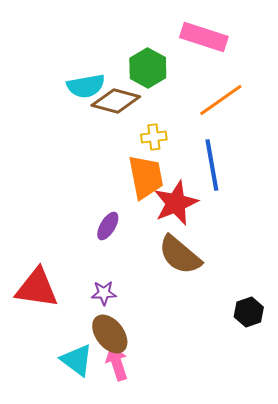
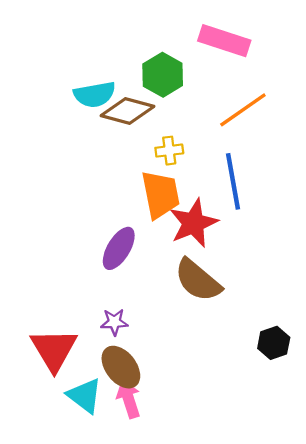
purple ellipse: (108, 226) -> (119, 248), size x1.4
red triangle: (37, 288) -> (54, 350), moved, turned 51

